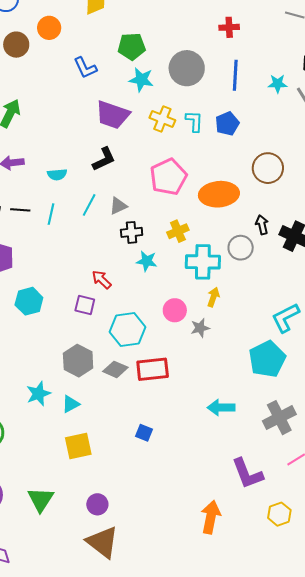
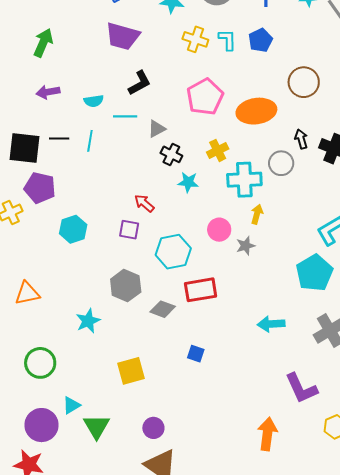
purple trapezoid: (113, 115) -> (123, 36), moved
cyan line: (89, 205) -> (125, 116), moved, turned 65
black cross: (132, 232) -> (171, 154), turned 35
gray diamond: (115, 369) -> (163, 309), moved
cyan triangle: (71, 404) -> (71, 405), moved

